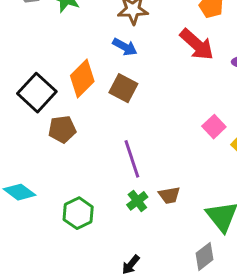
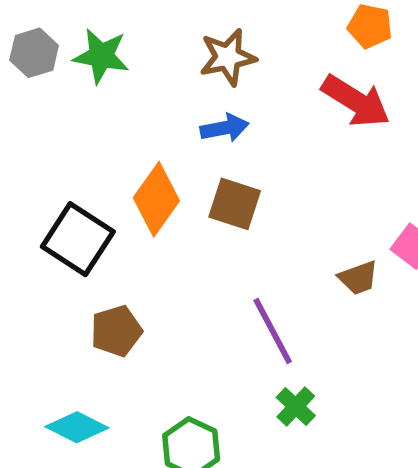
blue arrow: (125, 47) -> (225, 128), turned -30
brown pentagon: (62, 129) -> (116, 331), moved
brown trapezoid: (169, 195) -> (358, 278), moved

